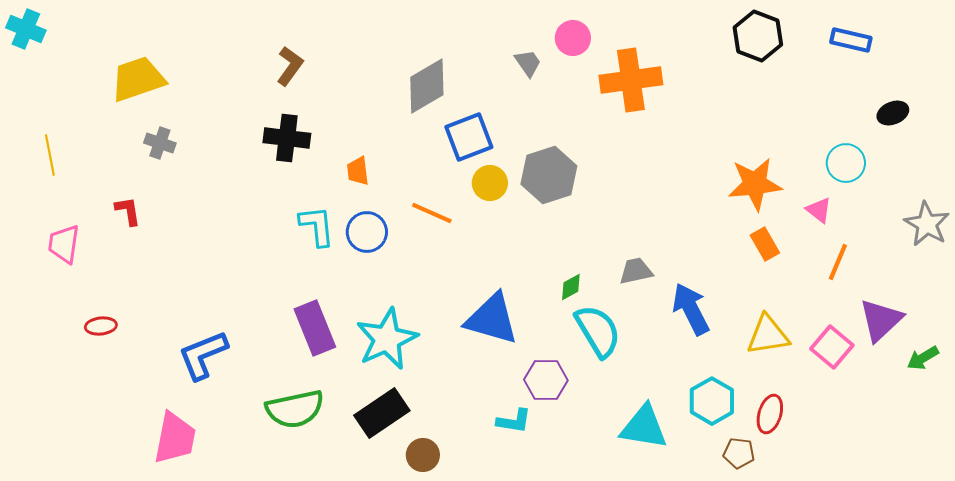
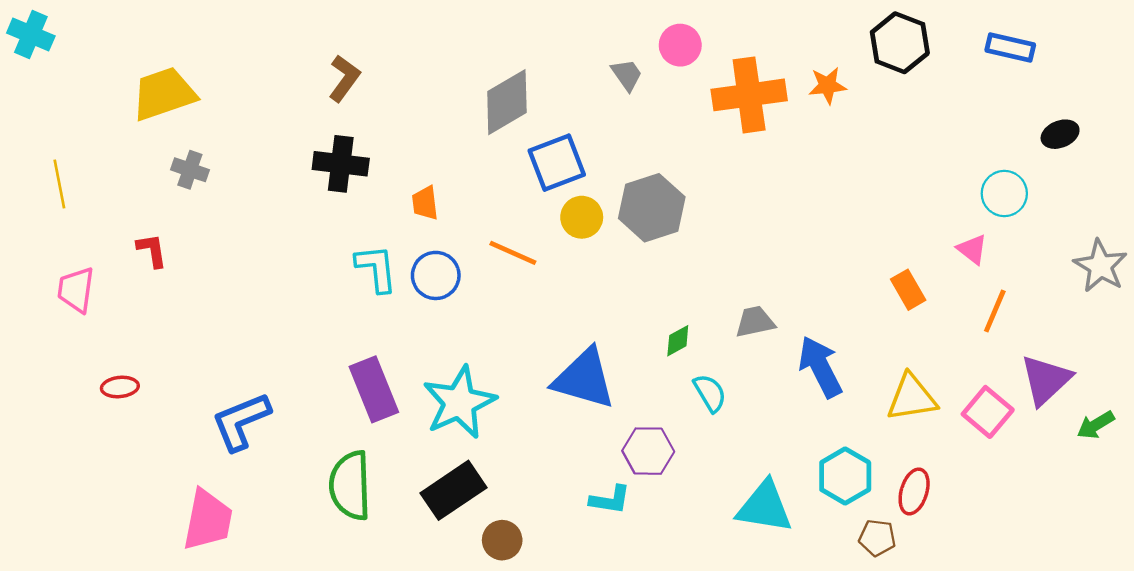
orange star: (755, 184) -> (827, 85), moved, size x0.6
cyan semicircle: (598, 331) -> (710, 393), size x0.6
green semicircle: (295, 409) -> (350, 486), turned 100

